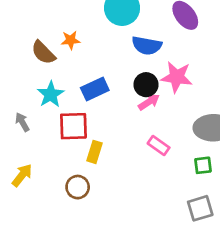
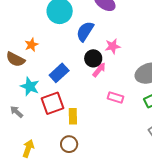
blue semicircle: (147, 46) -> (85, 31), turned 130
pink star: (177, 77) -> (113, 46), size x0.7

